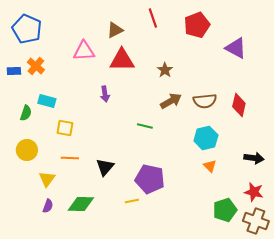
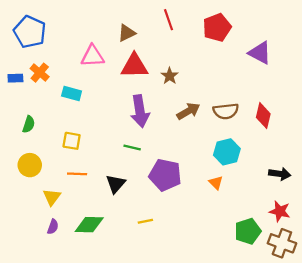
brown star: (165, 70) -> (170, 76), moved
purple arrow: (105, 94) -> (140, 111), moved, size x1.8
cyan rectangle: (47, 101) -> (72, 94), moved
green line: (145, 126) -> (132, 147), moved
orange triangle: (210, 166) -> (216, 183), moved
purple pentagon: (150, 179) -> (165, 175), moved

